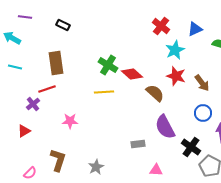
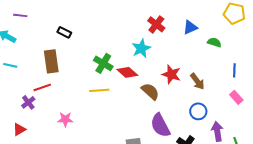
black rectangle: (63, 25) -> (64, 32), moved
cyan star: (175, 50) -> (141, 48), moved

